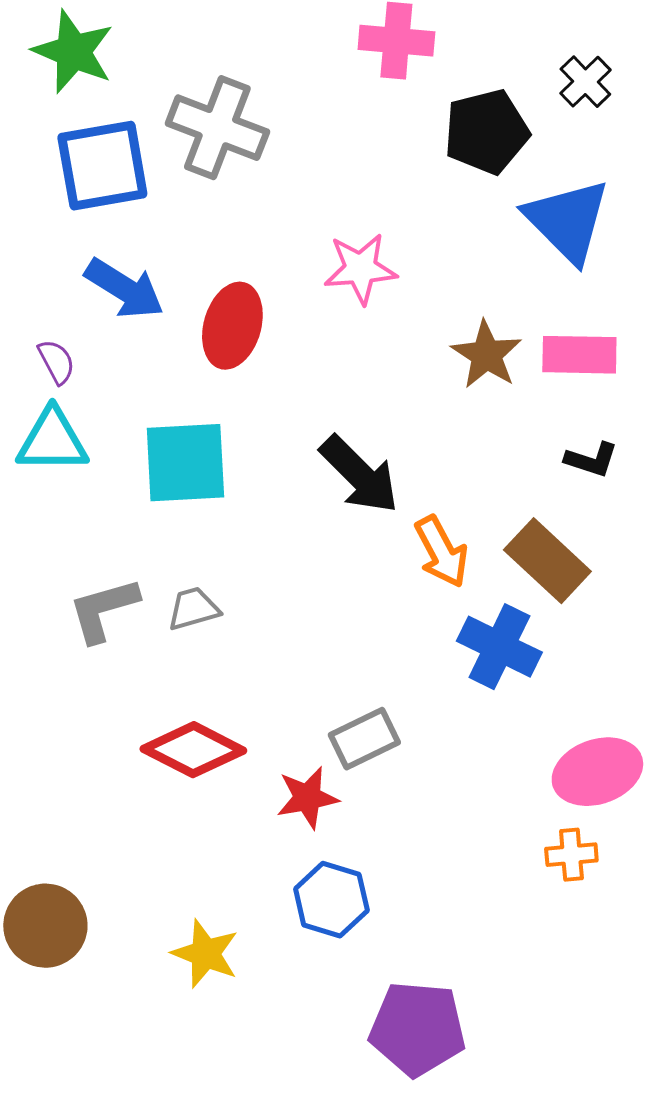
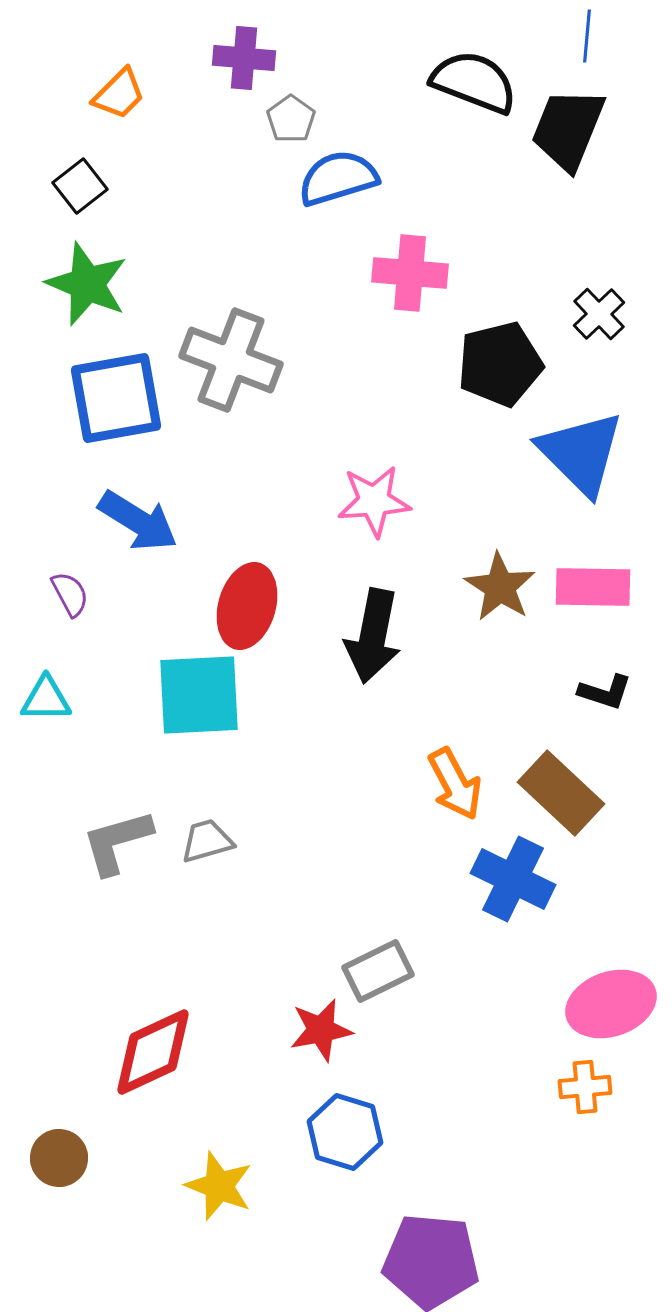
red ellipse: (232, 326) -> (247, 606), moved
cyan triangle: (52, 441) -> (46, 699), moved, size x0.7
black arrow: (359, 475) -> (373, 636), moved, turned 56
red diamond: (193, 750) -> (153, 1052), moved, turned -52
brown circle: (45, 926) -> (59, 1158), size x0.7

